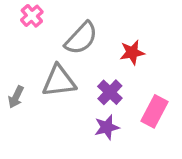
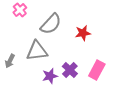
purple cross: (110, 92) -> (70, 70), moved
purple star: (107, 127) -> (50, 76), moved

